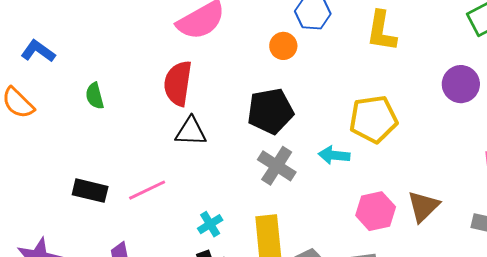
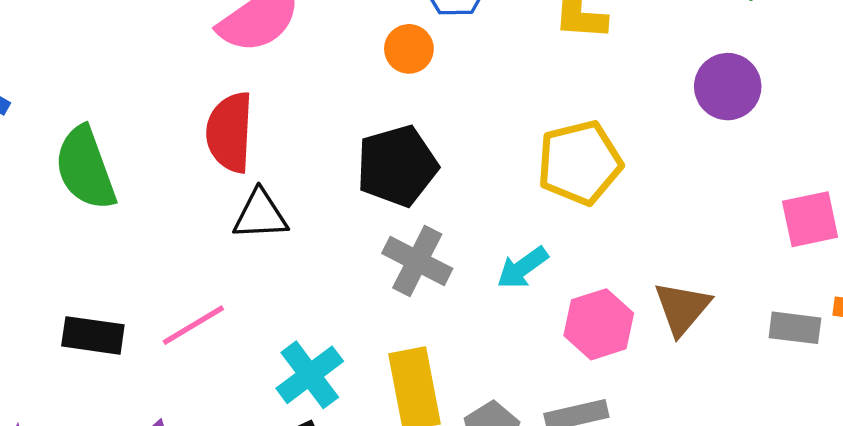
green semicircle: (95, 96) -> (85, 168), size x1.8
cyan arrow: (334, 155) -> (522, 268), moved, turned -36
cyan cross: (210, 224) -> (310, 375), size x1.5

